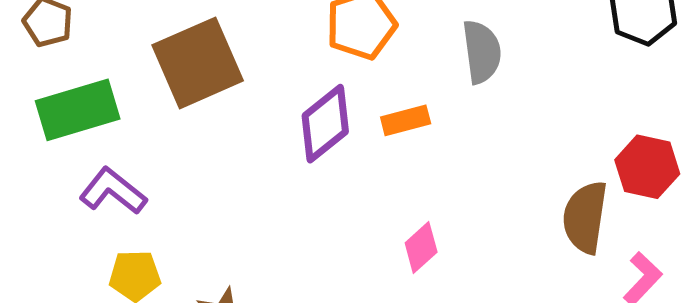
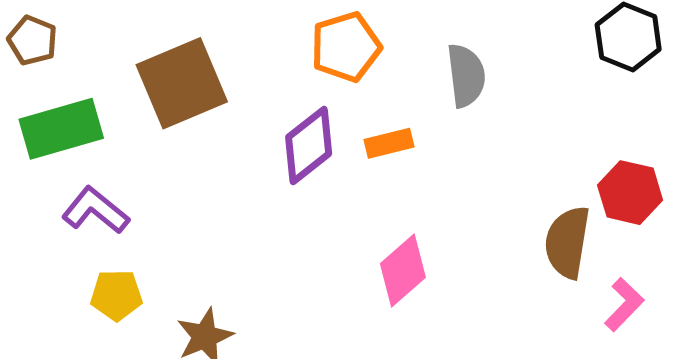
pink diamond: (421, 248) -> (403, 271), size x1.4

